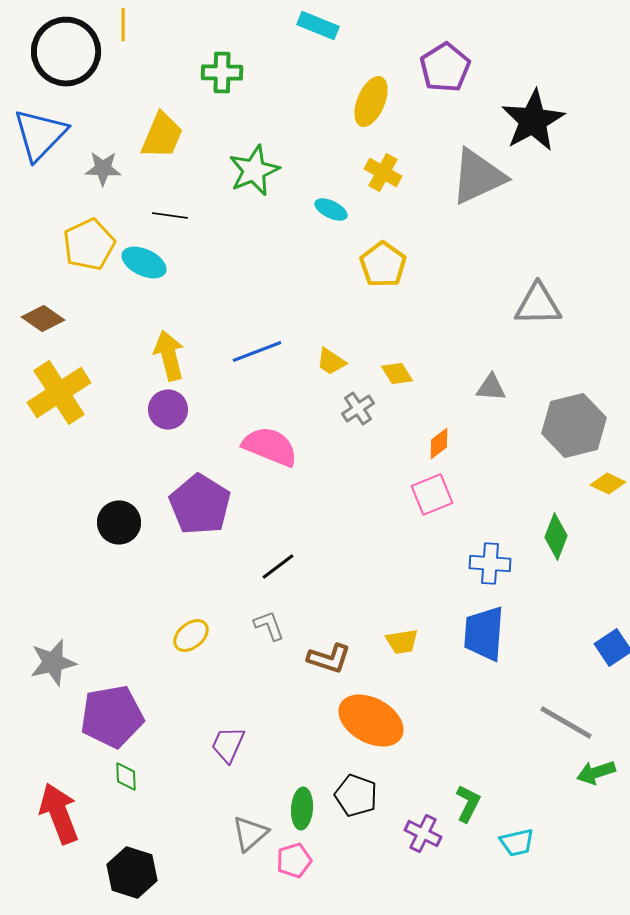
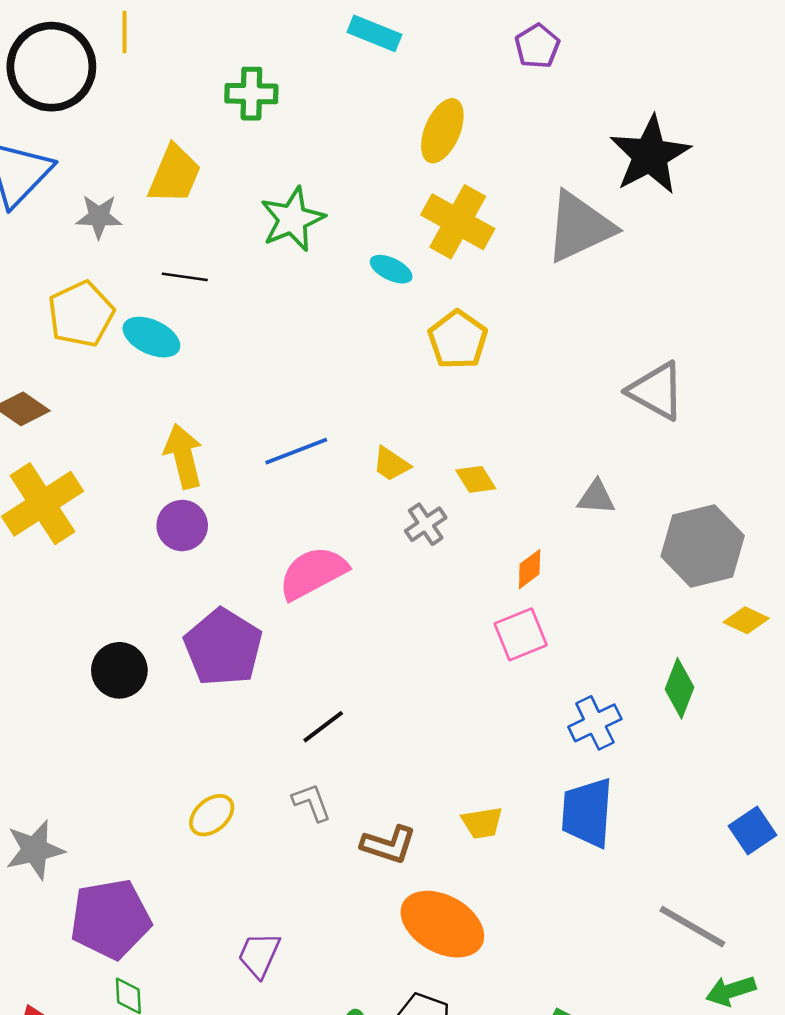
purple pentagon: (445, 68) -> (537, 46), moved, size x0.7
yellow cross: (383, 172) -> (458, 222), size x1.5
gray triangle: (538, 304) -> (656, 391), turned 30
pink semicircle: (270, 446) -> (313, 573), turned -50
blue cross: (490, 564) -> (595, 723), turned -30

